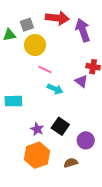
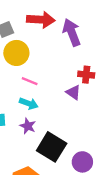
cyan arrow: (55, 89) -> (29, 104), moved
black square: (60, 126) -> (52, 147), size x1.4
purple star: (37, 129) -> (28, 126), moved

